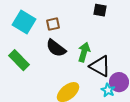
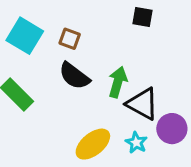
brown square: (53, 24) -> (70, 39), turned 32
cyan star: (108, 90) -> (136, 143), moved

